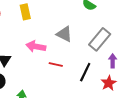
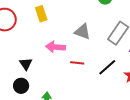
black line: (85, 72) -> (107, 67), turned 30

